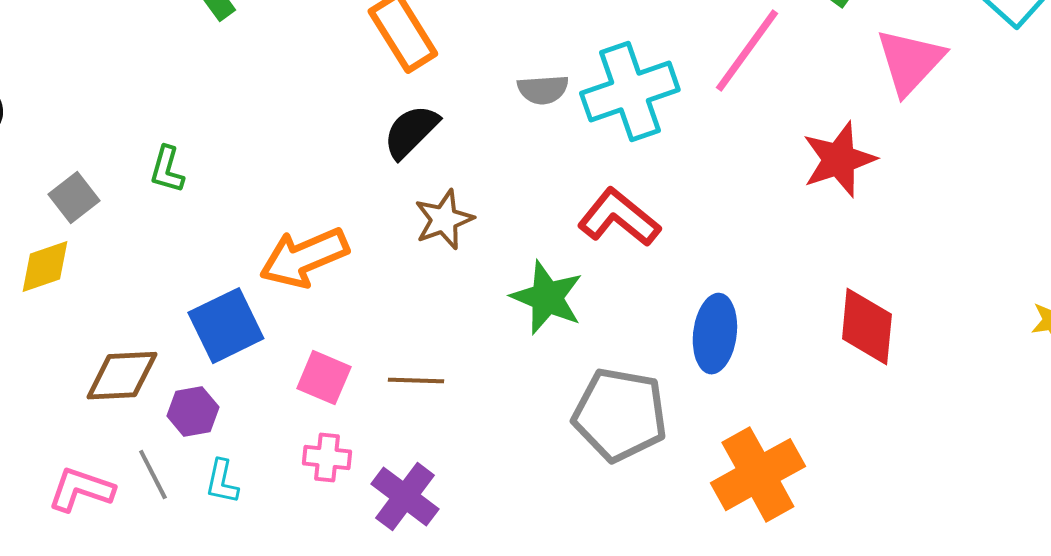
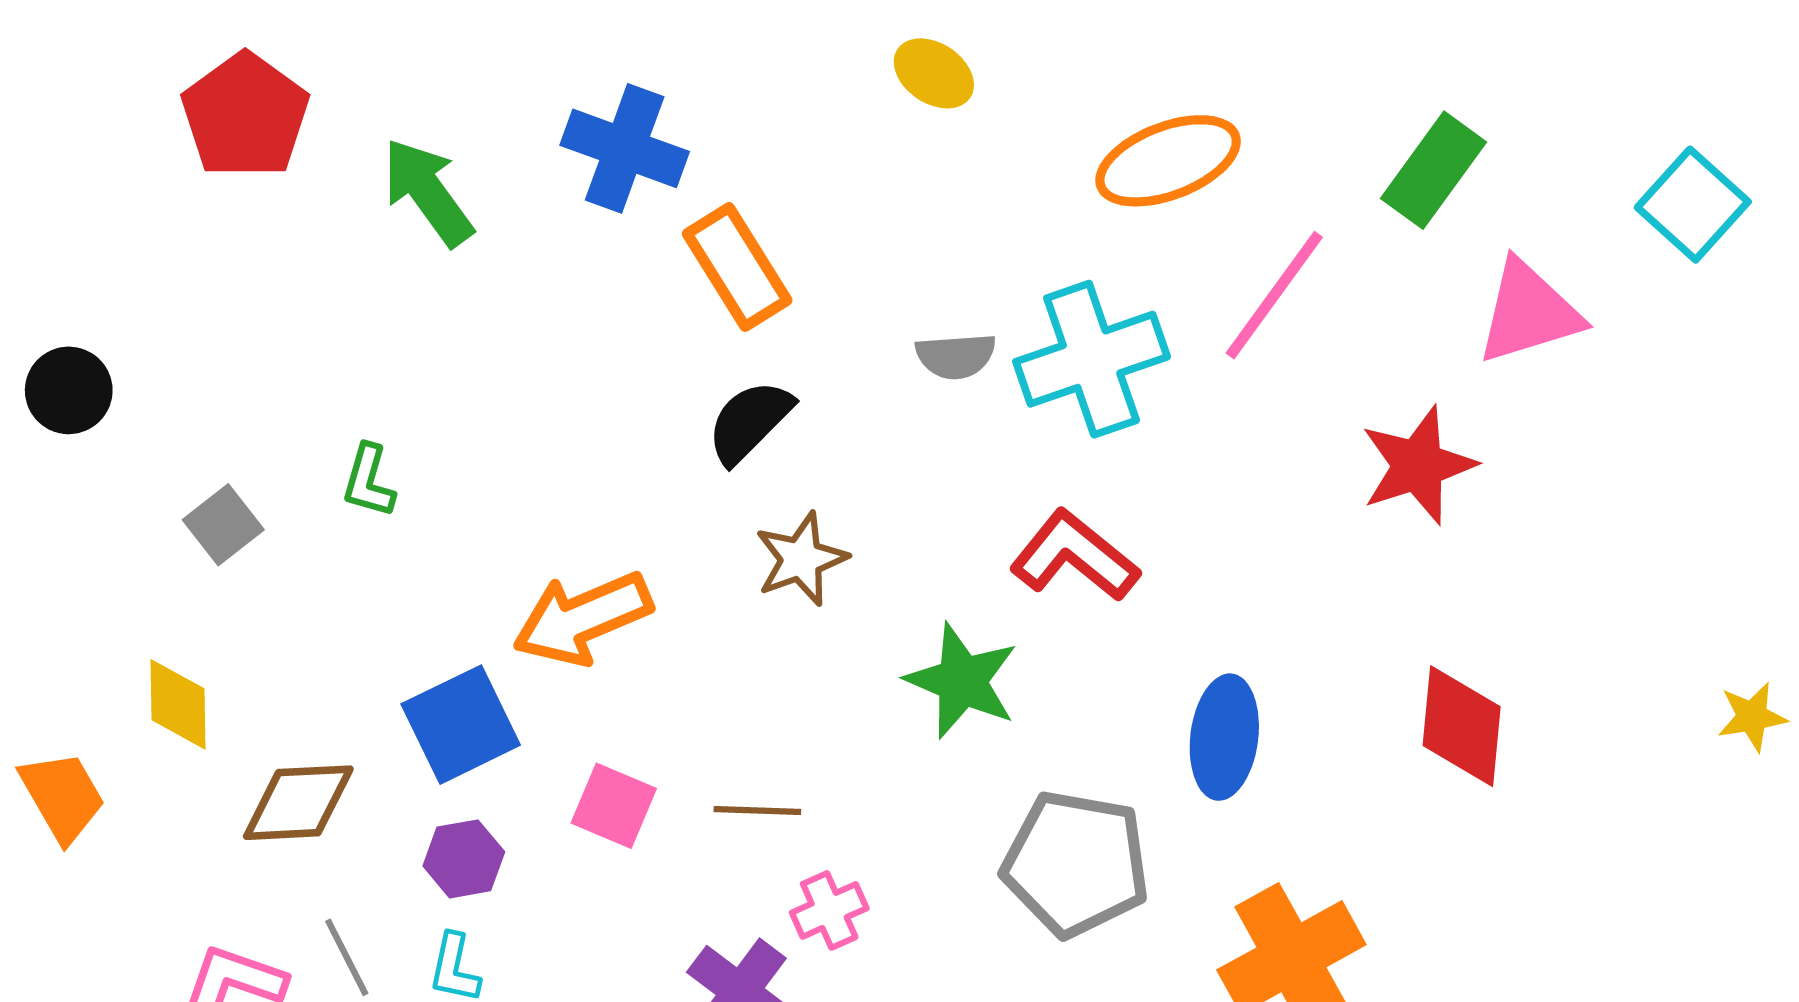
pink triangle: (910, 62) -> (1529, 312), turned 30
yellow diamond: (45, 267) -> (178, 704), moved, turned -72
purple hexagon: (193, 412) -> (464, 859), moved
pink cross: (327, 458) -> (829, 910), moved, turned -30

